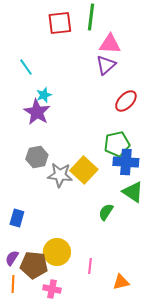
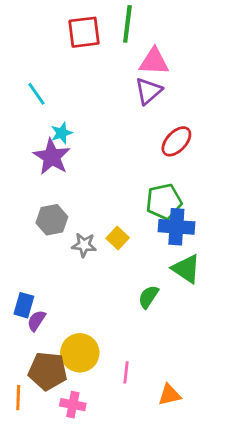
yellow square: (84, 170) -> (118, 238), size x0.6
gray star: (60, 175) -> (84, 245), size x0.7
purple semicircle: (12, 258) -> (36, 321), moved

